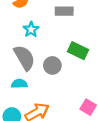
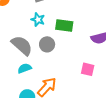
cyan star: (31, 29) -> (38, 20), moved

